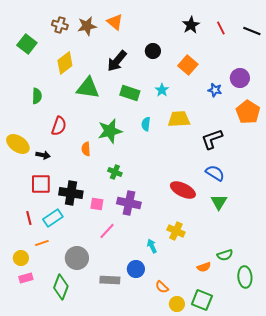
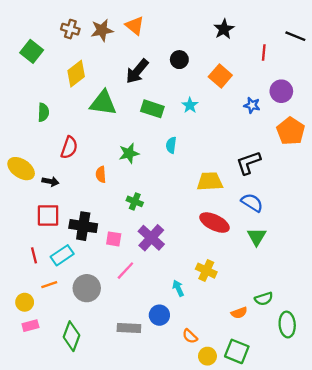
red line: (221, 28) -> (264, 53), moved, turned 32
yellow trapezoid: (179, 119) -> (210, 181), moved
green star: (110, 131) -> (129, 153), size x0.7
purple cross: (129, 203) -> (151, 238), turned 30
gray circle: (77, 258) -> (87, 288), moved

